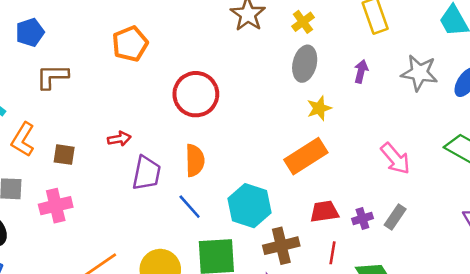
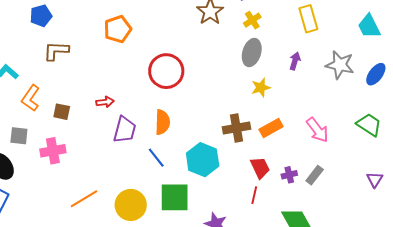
orange rectangle: (306, 156) -> (271, 128), moved, size x0.7
red trapezoid: (324, 212) -> (260, 168), turned 70
brown cross: (281, 246) -> (237, 128), moved
red line: (333, 253) -> (254, 195), moved

